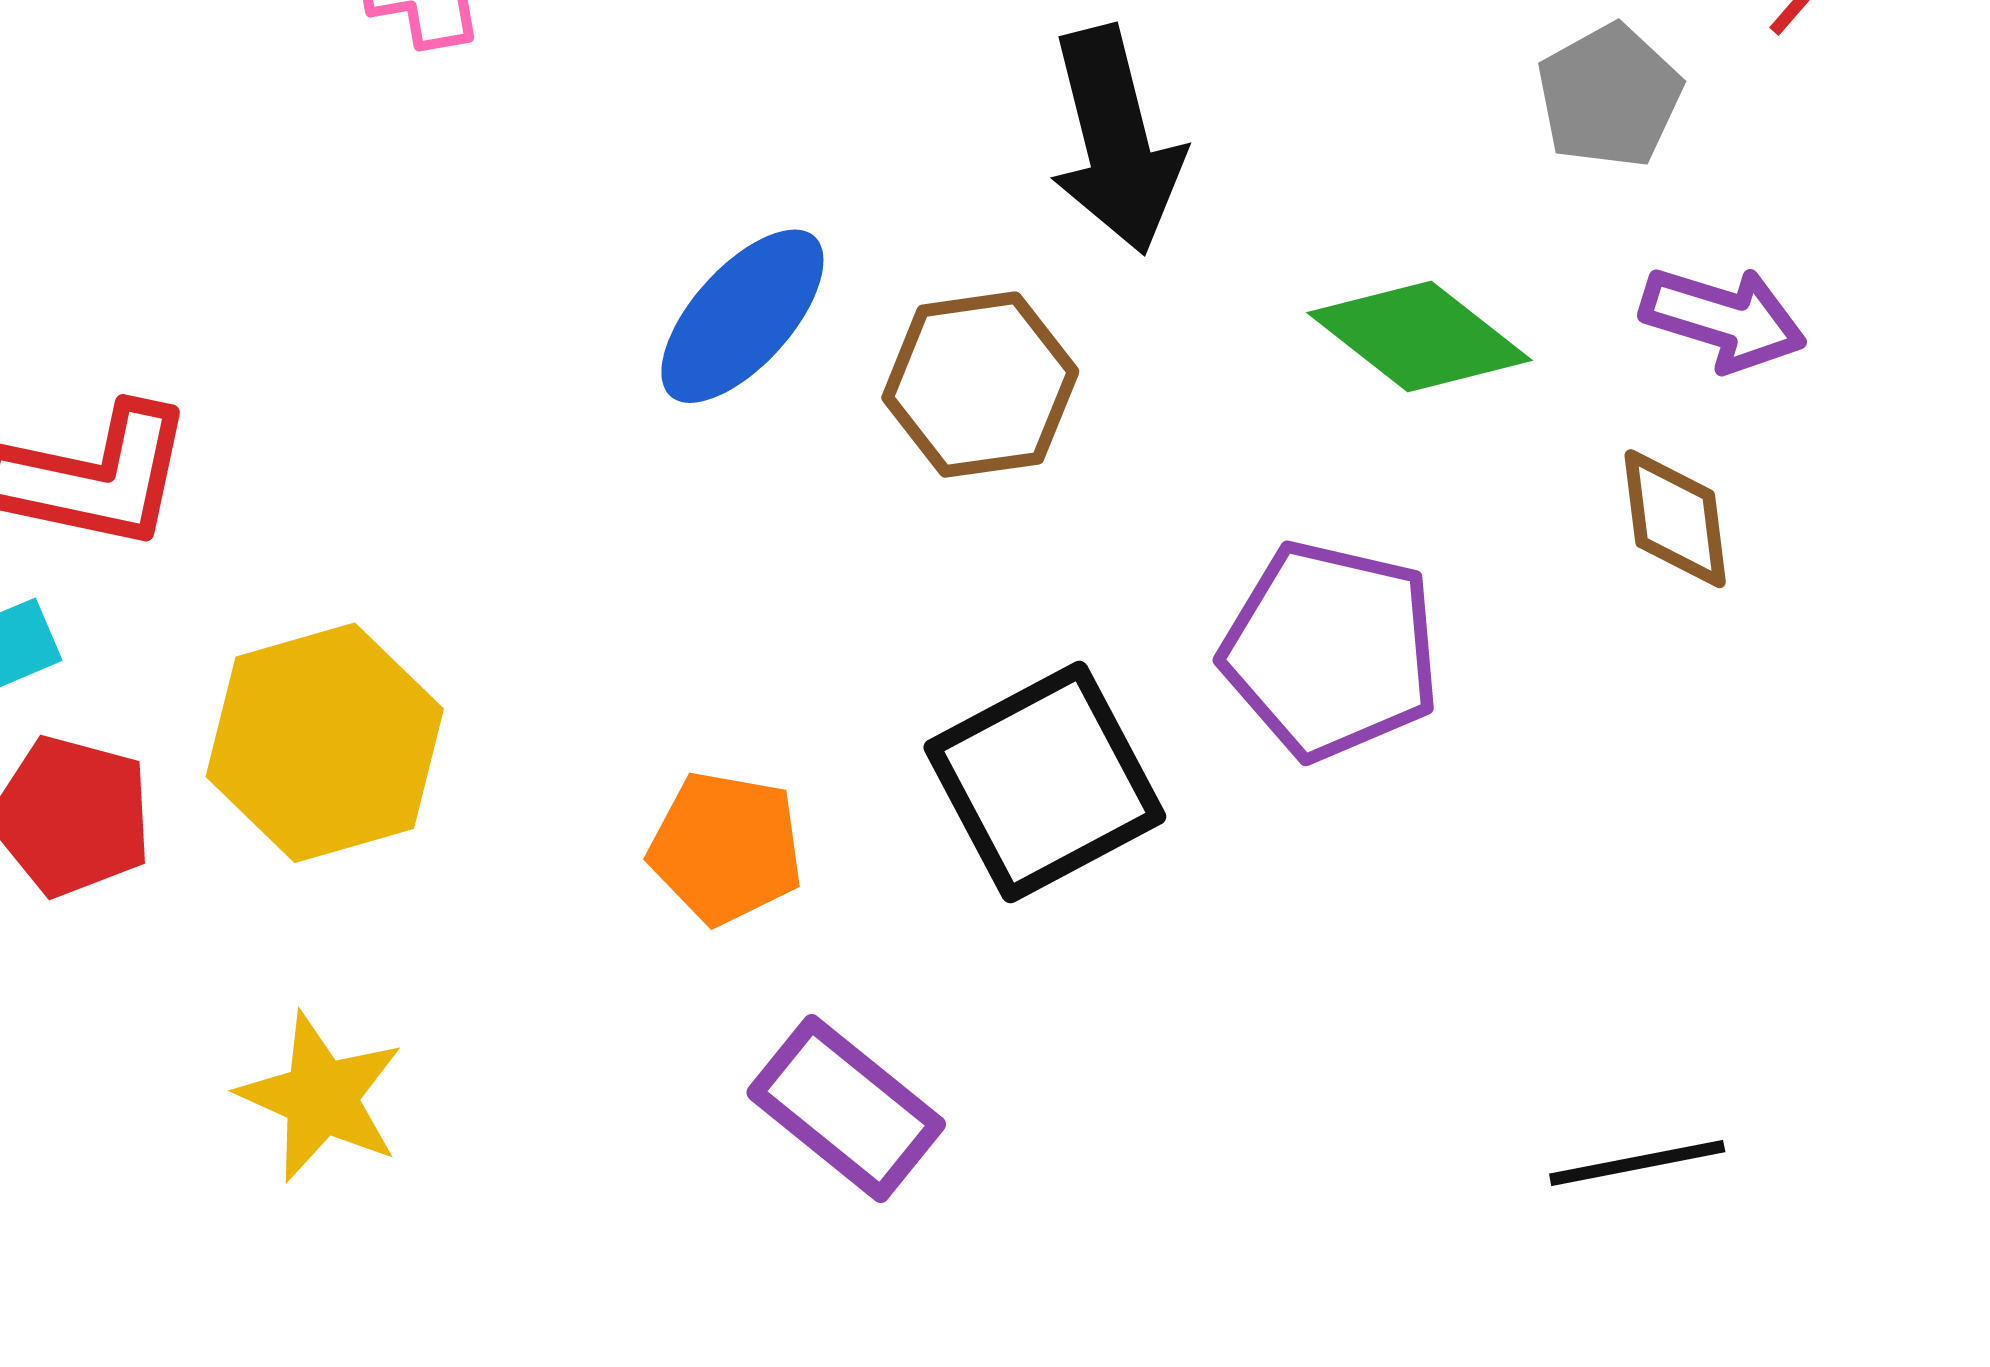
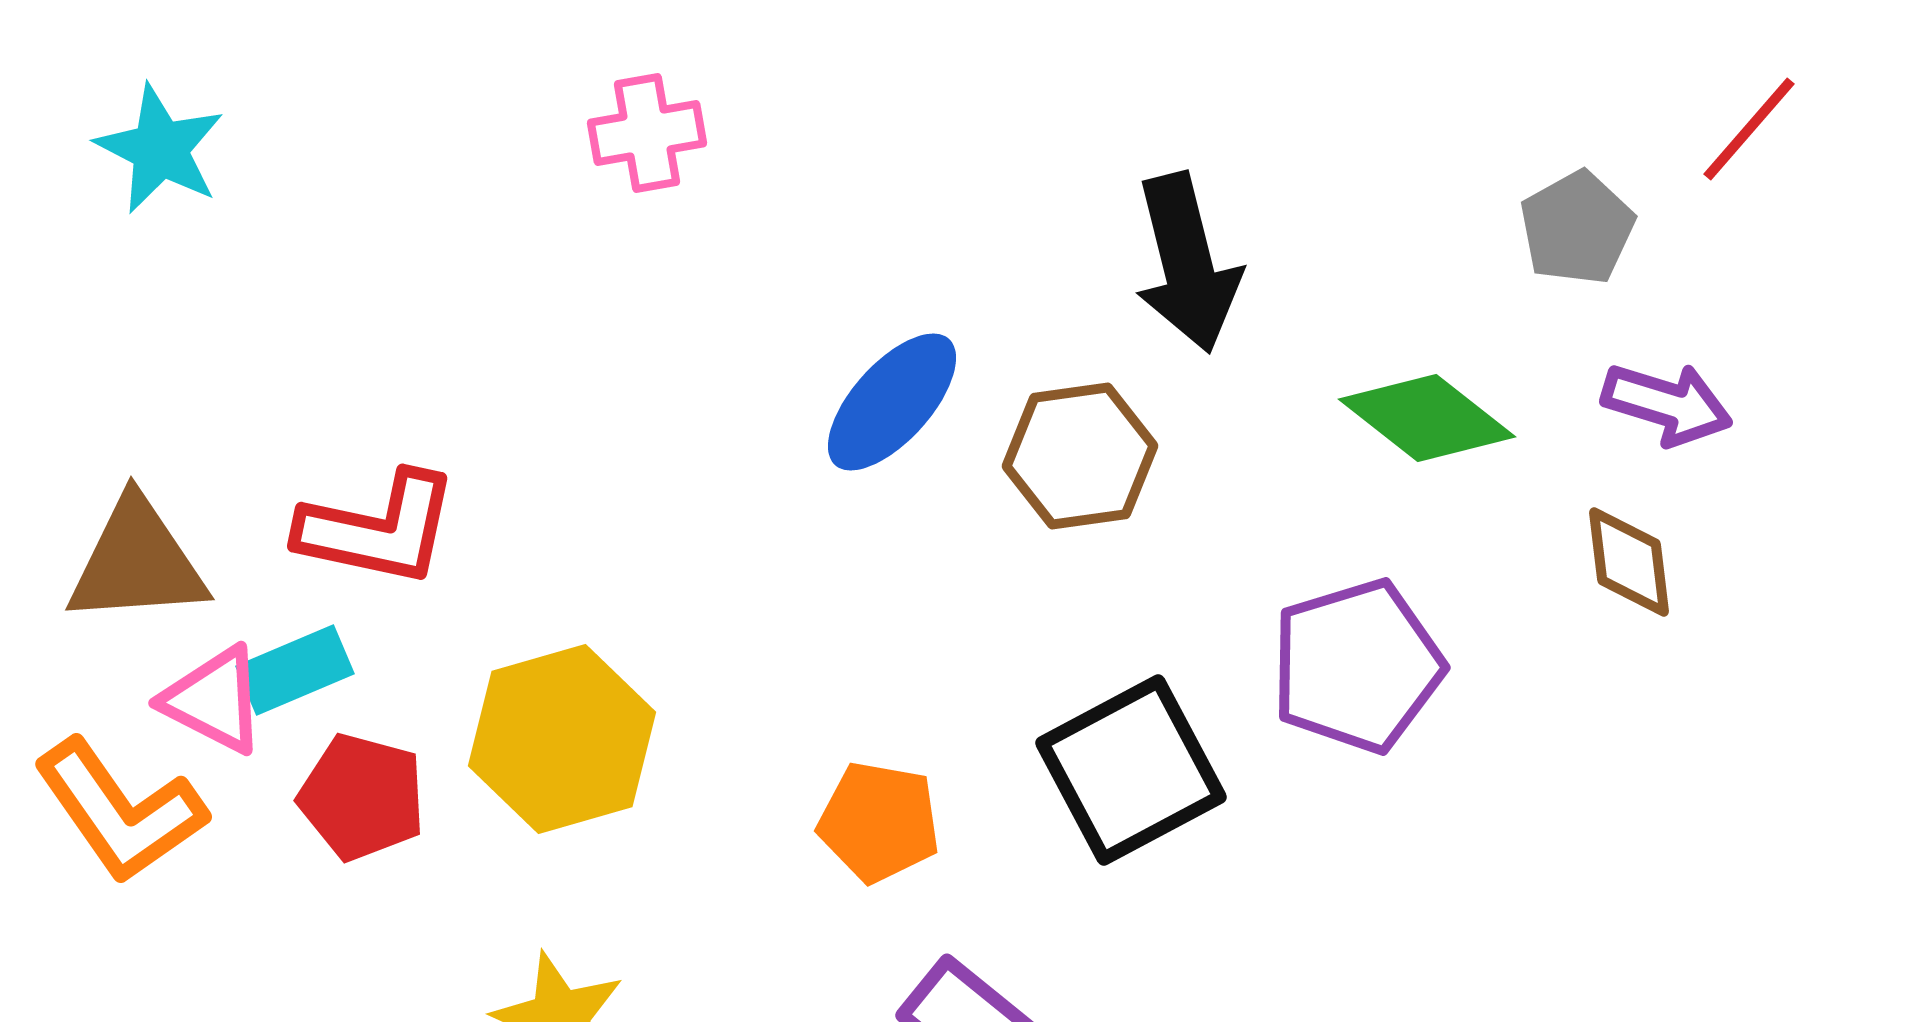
purple pentagon: (1331, 650) -> (1357, 666), turned -30

